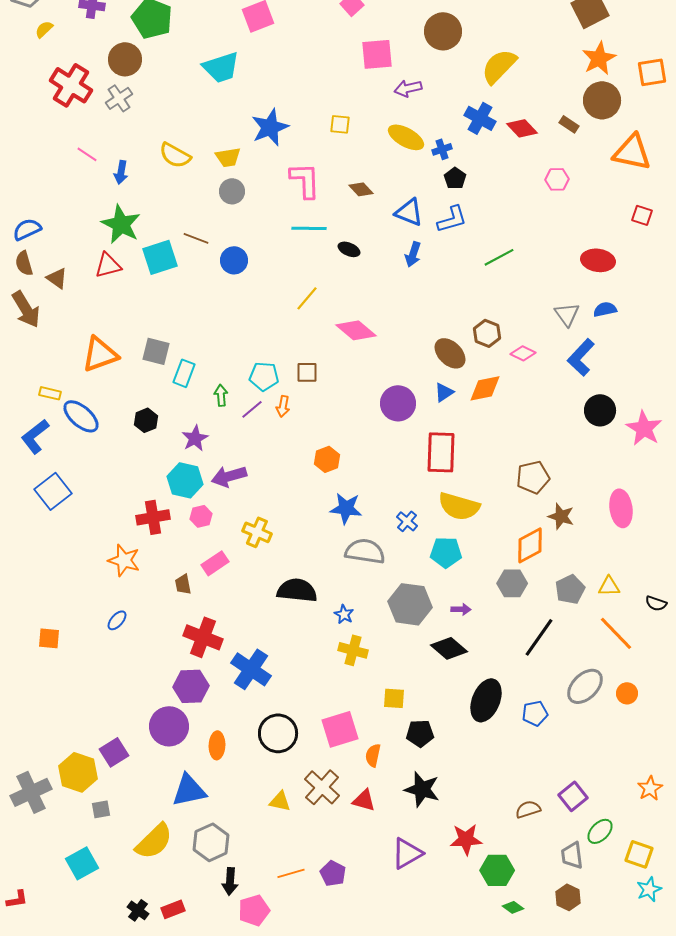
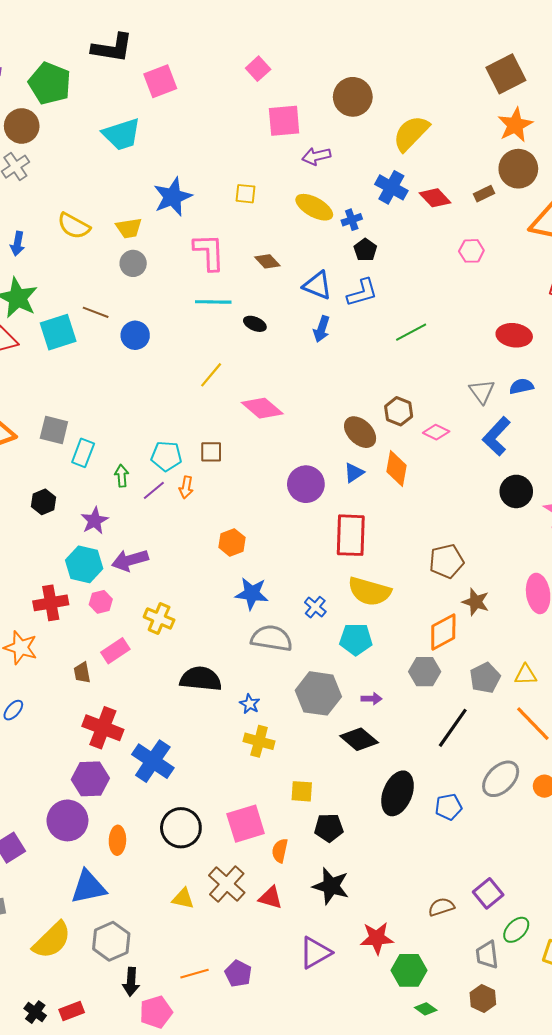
brown rectangle: (569, 124) -> (484, 194), turned -60
orange diamond: (485, 388) -> (396, 469), turned -68

